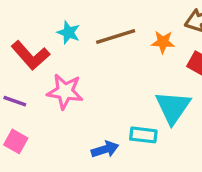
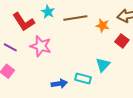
cyan triangle: (173, 107) -> (103, 65), size x0.7

